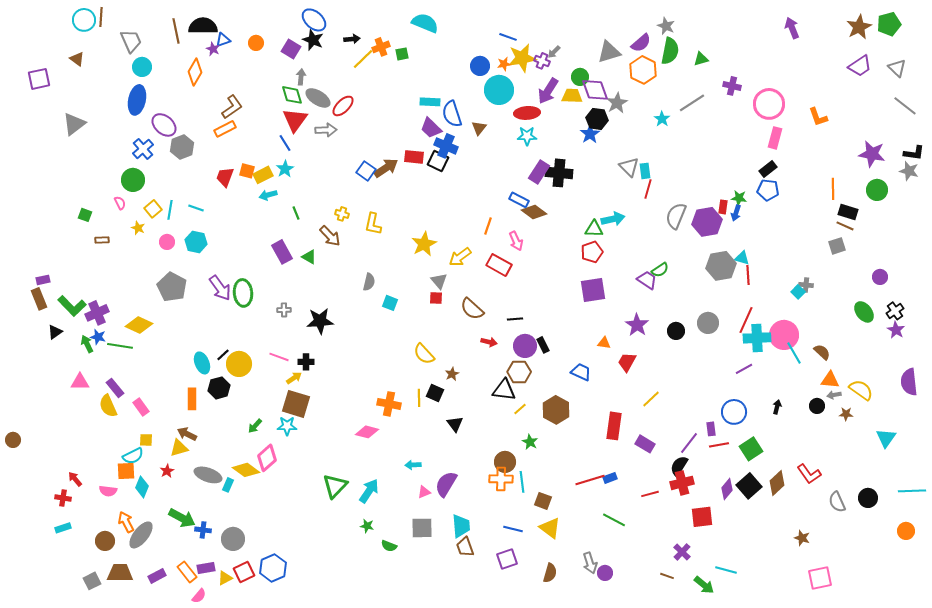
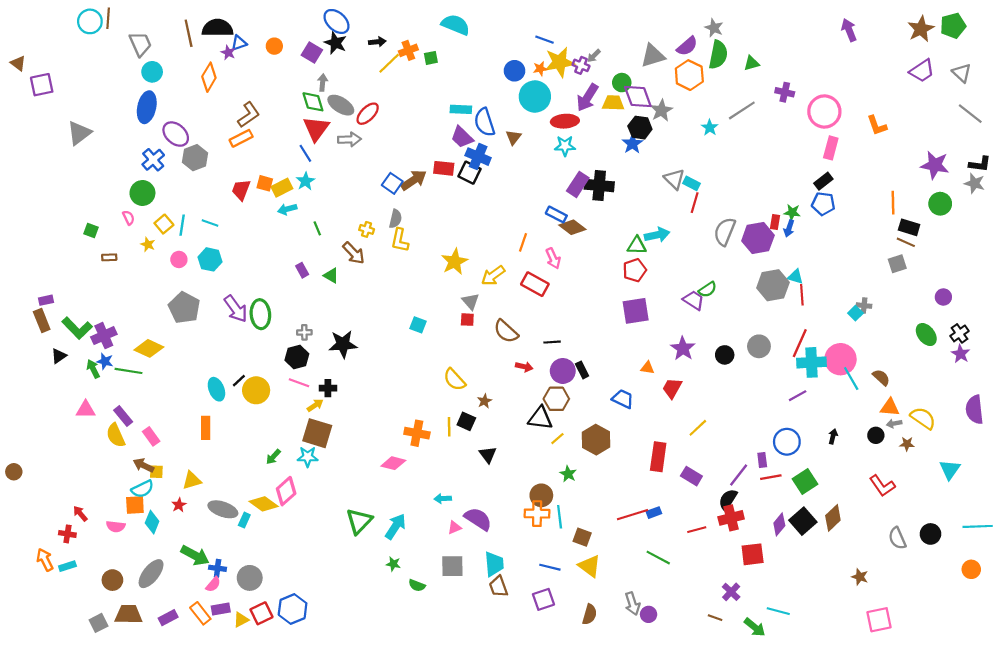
brown triangle: (77, 59) -> (18, 63), moved
cyan rectangle: (645, 171) -> (691, 183), turned -56
purple rectangle: (282, 252) -> (302, 270), size x0.6
gray semicircle: (369, 282) -> (395, 219), moved
black hexagon: (219, 388) -> (297, 357), moved
brown arrow: (187, 434) -> (144, 465), moved
red L-shape: (809, 474) -> (882, 486), moved
purple semicircle: (446, 484) -> (478, 519), turned 92
orange arrow: (126, 522) -> (45, 560), moved
pink semicircle: (199, 596) -> (213, 584), moved

